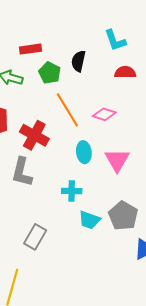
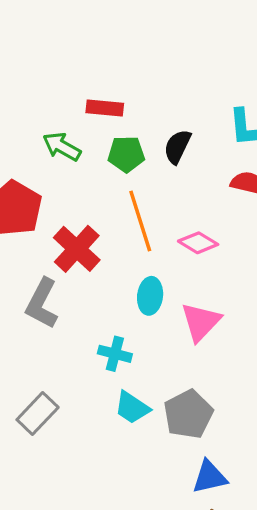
green pentagon: (50, 73) -> (126, 154), turned 30

